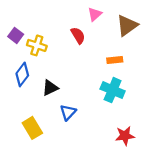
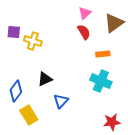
purple square: (16, 35) -> (14, 32), turned -32
red semicircle: (78, 35) -> (84, 32), moved
blue diamond: (22, 74) -> (16, 91), moved

